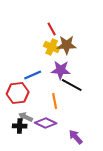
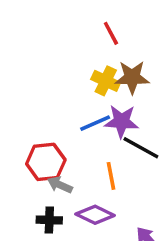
red line: (52, 29) -> (111, 33), moved
blue line: (33, 75) -> (95, 123), moved
gray arrow: (26, 117) -> (60, 185), moved

